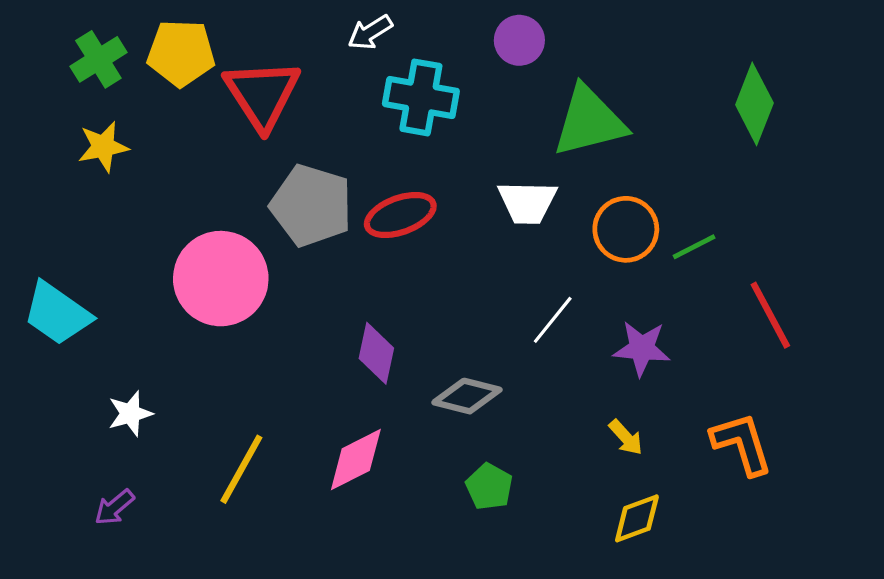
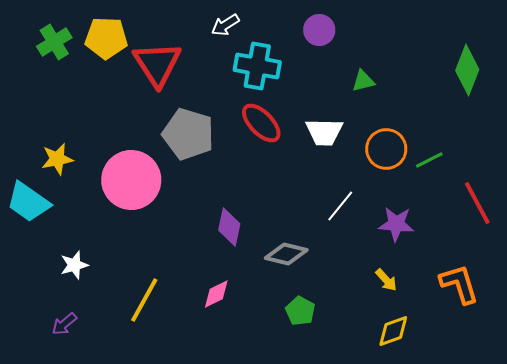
green triangle: (589, 121) -> (363, 81), size x0.5
yellow star: (103, 147) -> (57, 159), moved
red ellipse: (400, 215) -> (261, 123), moved, turned 66
pink diamond: (356, 460) -> (216, 294), size x0.7

